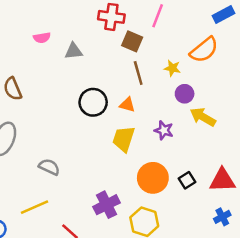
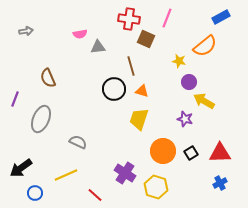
pink semicircle: (42, 38) -> (80, 34), moved
brown line: (138, 73) -> (131, 66), moved
purple star: (164, 130) -> (185, 119), moved
purple cross: (107, 205) -> (125, 173), turned -30

